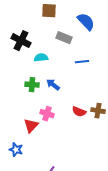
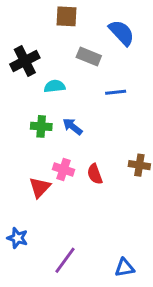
black cross: (21, 41) -> (25, 61), turned 36
red semicircle: (79, 112) -> (95, 174), moved, turned 48
blue star: (16, 150) -> (17, 238), moved

